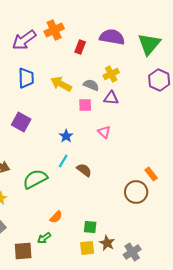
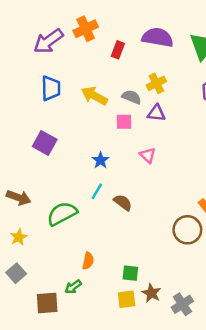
orange semicircle: (56, 217) -> (88, 261), turned -32

